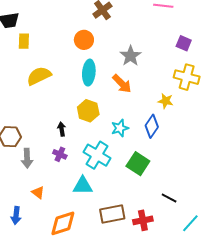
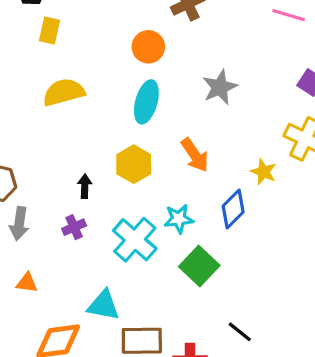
orange arrow: (122, 84) -> (195, 155), moved
cyan star: (120, 128) -> (179, 219), moved
purple cross: (60, 154) -> (74, 227), turned 32
cyan triangle: (83, 186) -> (103, 305), moved
orange triangle: (38, 192) -> (27, 283), turned -40

